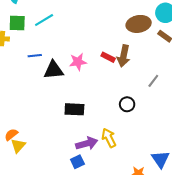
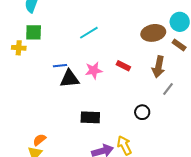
cyan line: (44, 20) -> (89, 33), moved
blue line: (35, 56) -> (60, 66), moved
brown arrow: (124, 56) -> (158, 67), moved
orange semicircle: (11, 135) -> (39, 140), moved

